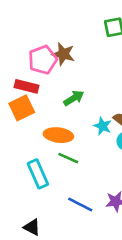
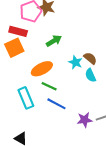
orange ellipse: (58, 135) -> (42, 69), turned -35
blue line: (80, 205) -> (56, 104), moved

